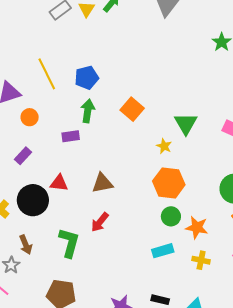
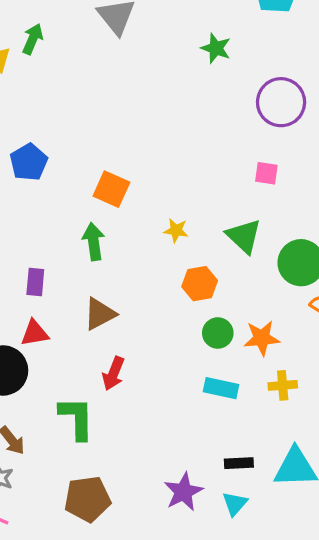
green arrow: (88, 111) -> (94, 242), moved
green triangle: (186, 124) -> (244, 236), moved
purple rectangle: (71, 136) -> (35, 282), moved, turned -60
orange hexagon: (169, 183) -> (200, 284), size x0.7
cyan rectangle: (163, 251) -> (221, 388), turned 45

